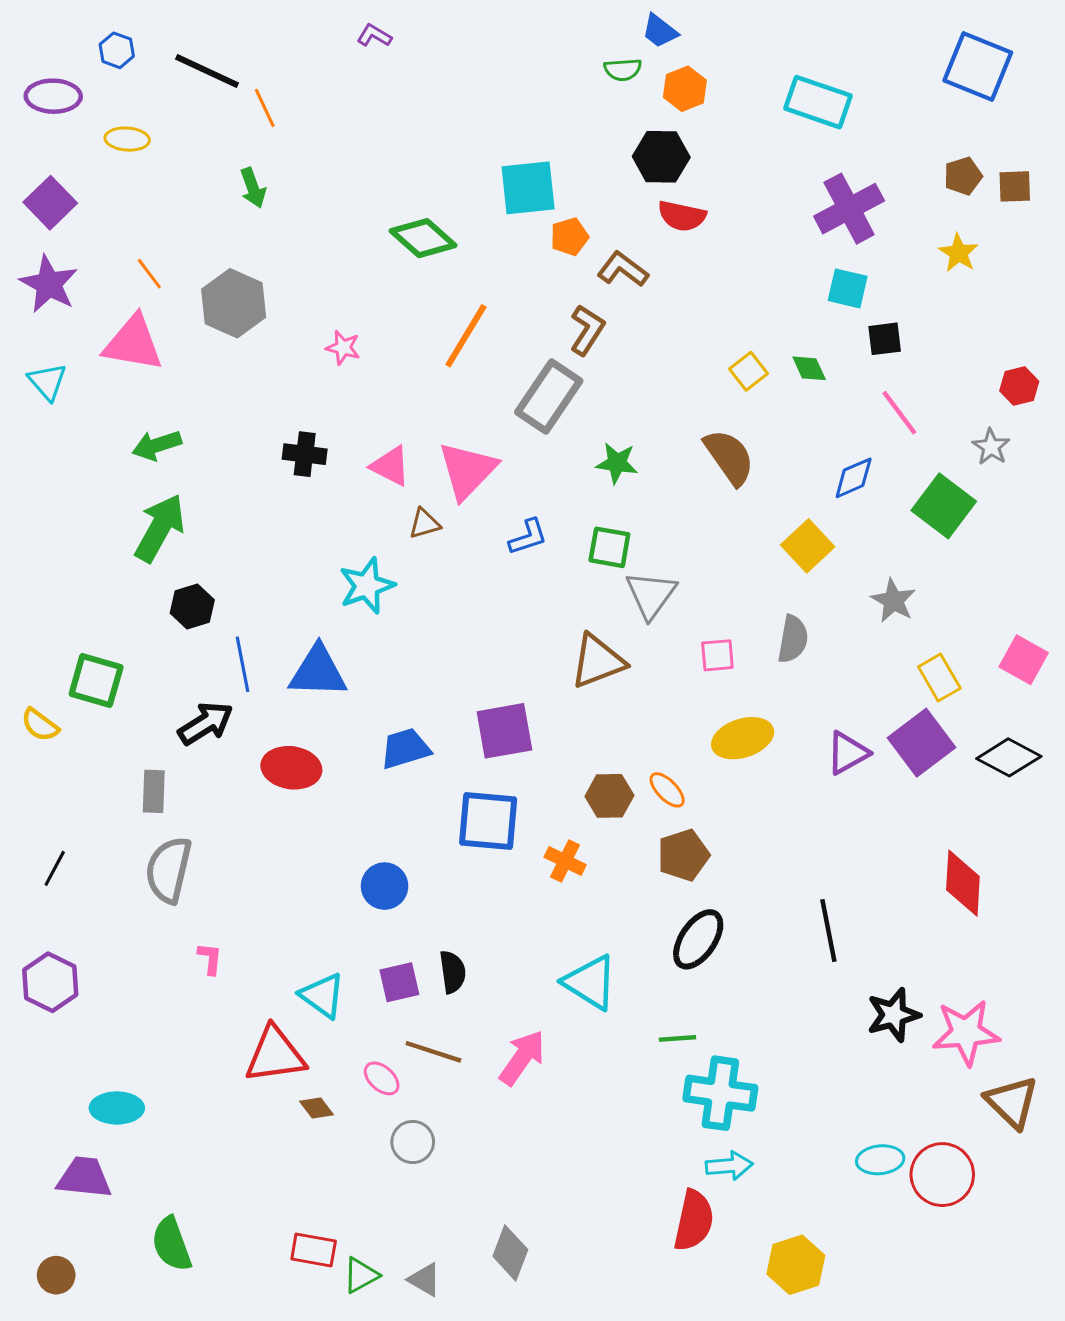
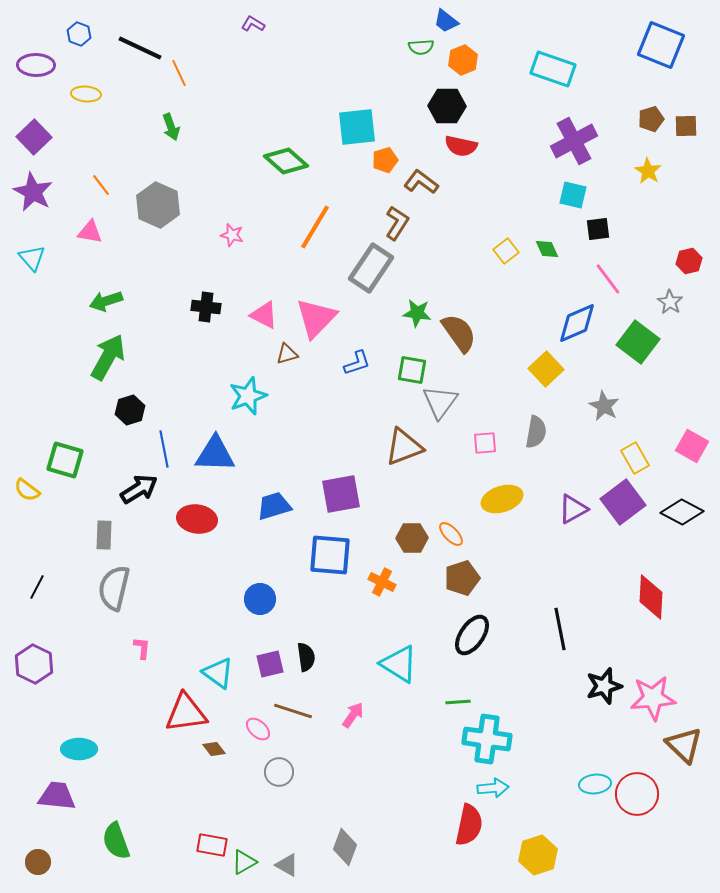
pink triangle: (133, 343) -> (90, 232), size x0.6
brown semicircle: (729, 457) -> (459, 333), moved
blue diamond: (854, 478) -> (577, 323), size x1.4
pink arrow: (522, 1058) -> (353, 715), size x0.7

